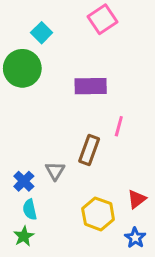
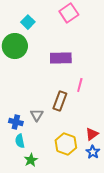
blue cross: (24, 181) -> (16, 122), turned -32
green star: (24, 236) -> (31, 160), moved
blue star: (135, 238) -> (93, 152), moved

